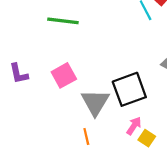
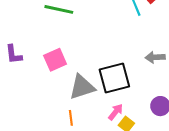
gray triangle: (95, 102) -> (82, 87), turned 36

